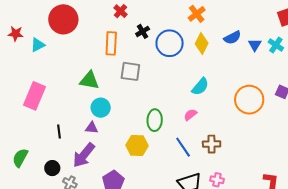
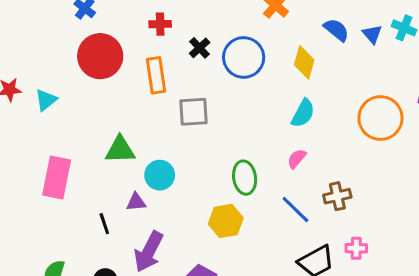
red cross: (120, 11) -> (160, 24), turned -32
red circle: (63, 19) -> (100, 56), moved
blue semicircle: (232, 38) -> (336, 30), turned -102
yellow diamond: (202, 43) -> (304, 62), moved
green triangle: (89, 80) -> (120, 150), moved
purple triangle: (92, 128) -> (136, 202), moved

